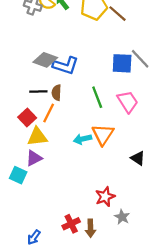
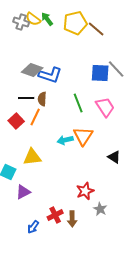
yellow triangle: (37, 137) -> (32, 157), moved
purple triangle: (34, 158) -> (23, 192), moved
blue arrow: (34, 237) -> (33, 227), moved

